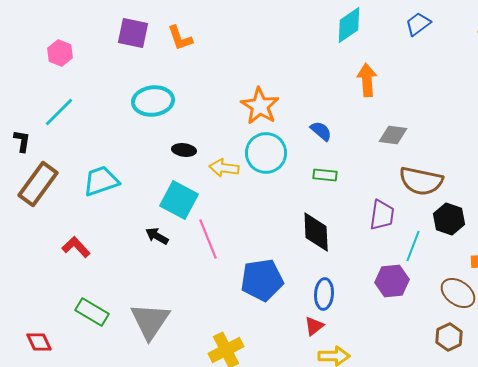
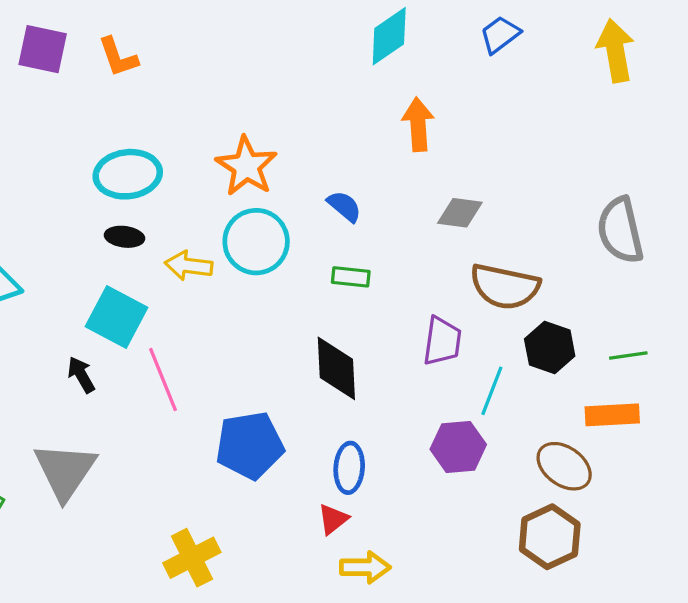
cyan ellipse: (153, 101) -> (128, 174), moved
black arrow: (157, 236) -> (81, 375), turned 30
gray triangle: (150, 321) -> (65, 471), moved
brown hexagon: (449, 337) -> (550, 537), size x1.4

